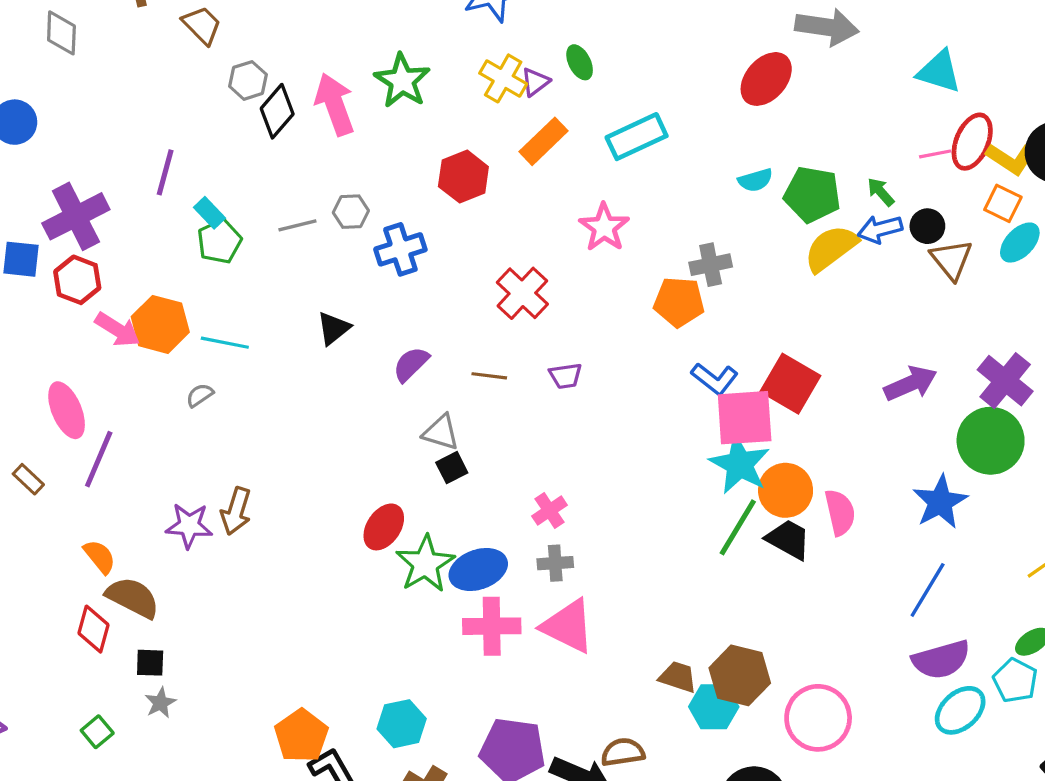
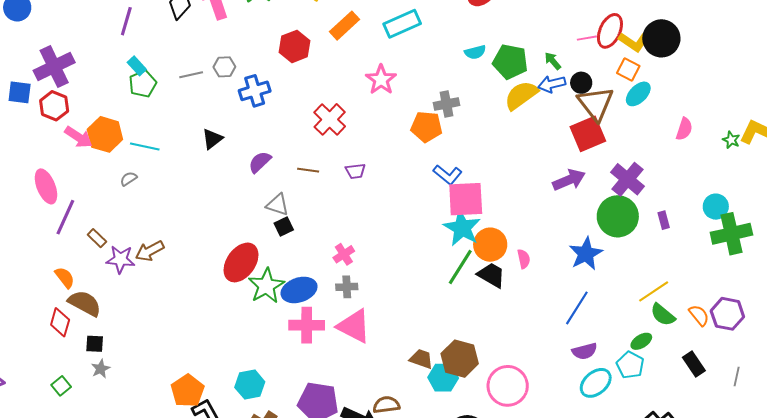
purple line: (165, 172) -> (126, 21), moved
brown triangle: (951, 260) -> (596, 104), size x1.4
red square: (790, 384) -> (588, 134), moved, turned 36
brown rectangle: (28, 479) -> (97, 238), moved
brown arrow: (236, 511) -> (150, 251), turned 44
pink semicircle: (840, 512) -> (524, 259), size x0.7
red ellipse: (384, 527) -> (241, 262), size x1.4
purple semicircle: (941, 660) -> (585, 351), size x0.7

